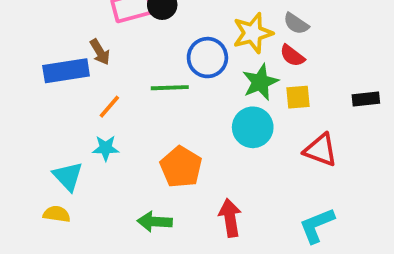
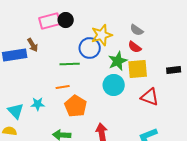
yellow star: (253, 33) -> (102, 35), moved
yellow square: (298, 97) -> (138, 69), size x1.5
orange line: (109, 107) -> (63, 87), moved, turned 40
cyan star: (106, 148) -> (38, 104), moved

